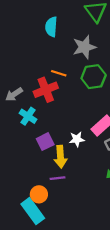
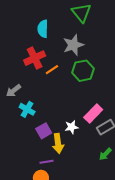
orange line: (59, 73) -> (52, 70), turned -48
red cross: (46, 90) -> (35, 58), moved
purple line: (57, 178) -> (47, 162), moved

